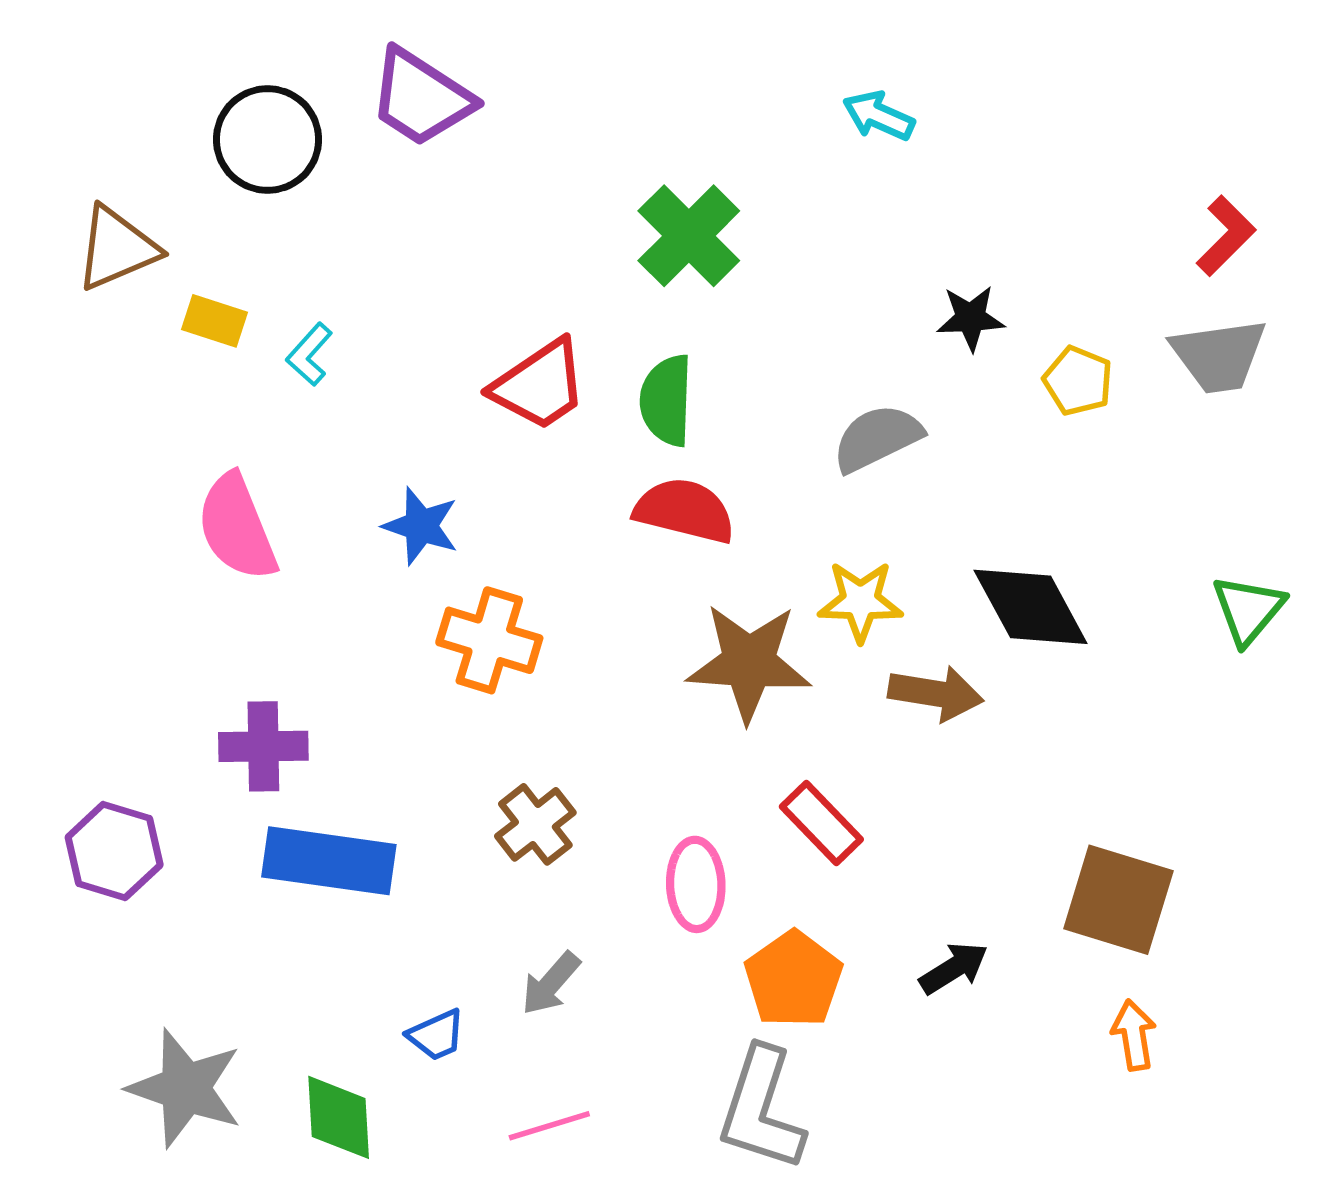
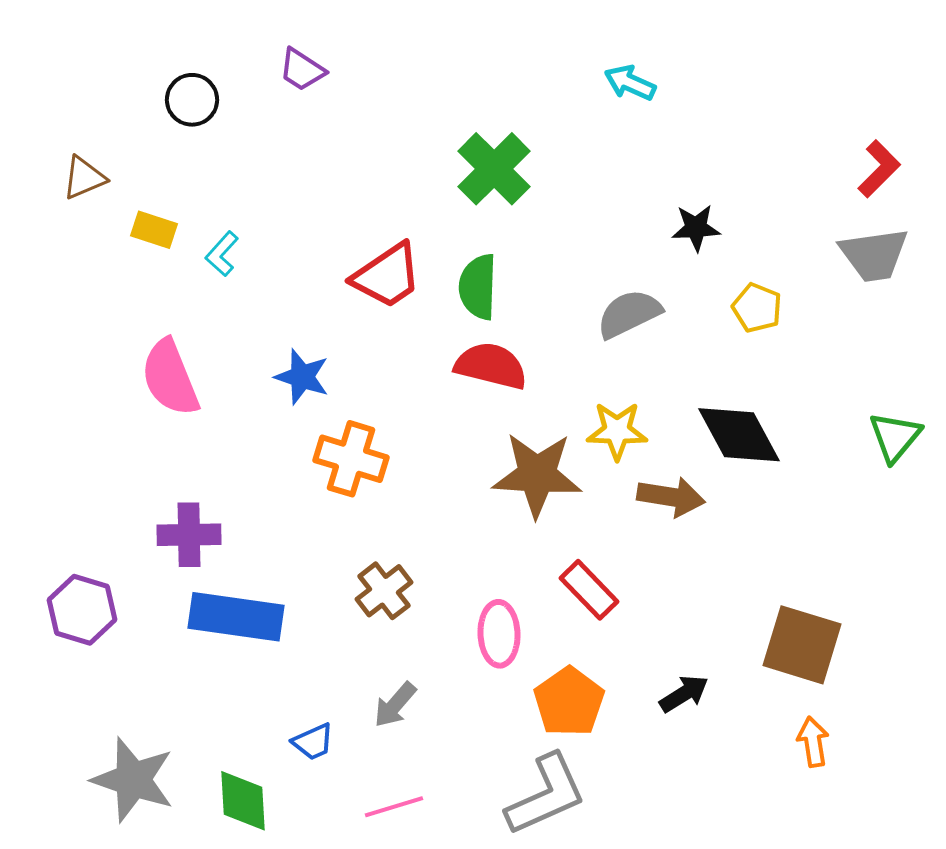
purple trapezoid: (421, 98) -> (302, 70), size x0.6
black circle: (268, 140) -> (192, 100), size x0.7
brown triangle: (117, 248) -> (84, 178), size x0.7
yellow pentagon: (1078, 381) -> (757, 308), moved
gray L-shape: (761, 1109) -> (546, 795), turned -132

